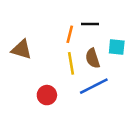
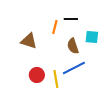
brown triangle: (22, 49) -> (29, 41), moved
yellow line: (71, 63) -> (56, 79), moved

